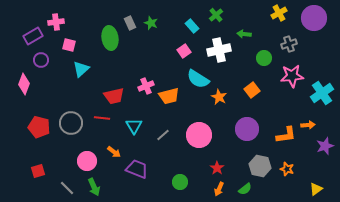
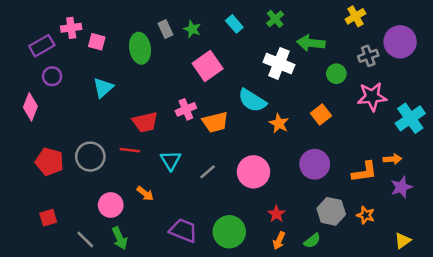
purple circle: (314, 18) -> (400, 42), moved
cyan rectangle: (192, 26) -> (234, 24), moved
green arrow: (244, 34) -> (311, 43), size x1.5
pink square: (69, 45) -> (97, 42), moved
white cross: (219, 50) -> (279, 63), turned 35
pink square: (184, 51) -> (208, 66), moved, size x1.6
purple star: (325, 146) -> (401, 187), moved
purple trapezoid: (137, 169) -> (183, 230), moved
green circle: (180, 182) -> (229, 232), size x1.6

